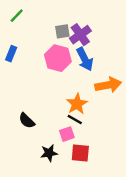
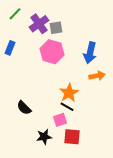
purple cross: (80, 35) -> (39, 24), moved
blue arrow: (85, 59) -> (90, 53), moved, turned 40
orange arrow: (108, 85) -> (97, 76), size x0.7

